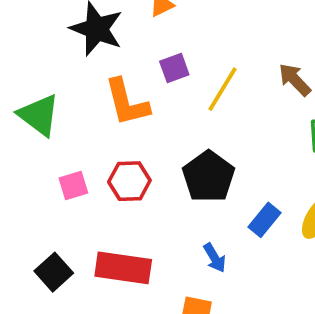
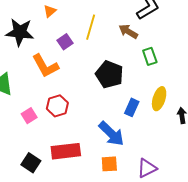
yellow line: (222, 89) -> (91, 27), moved
black pentagon: (208, 177) -> (109, 74), moved
blue arrow: (215, 258) -> (111, 134), size x1.8

